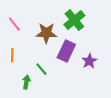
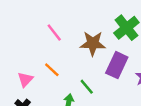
orange line: (12, 55) -> (52, 70), turned -48

